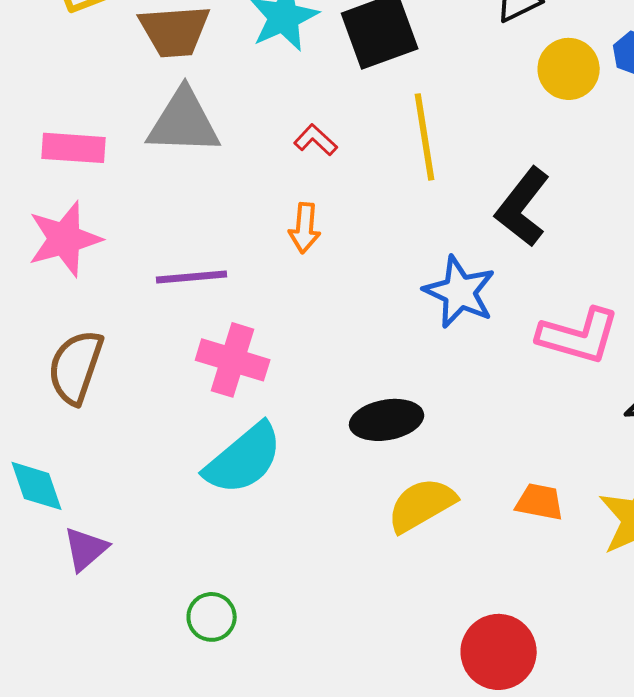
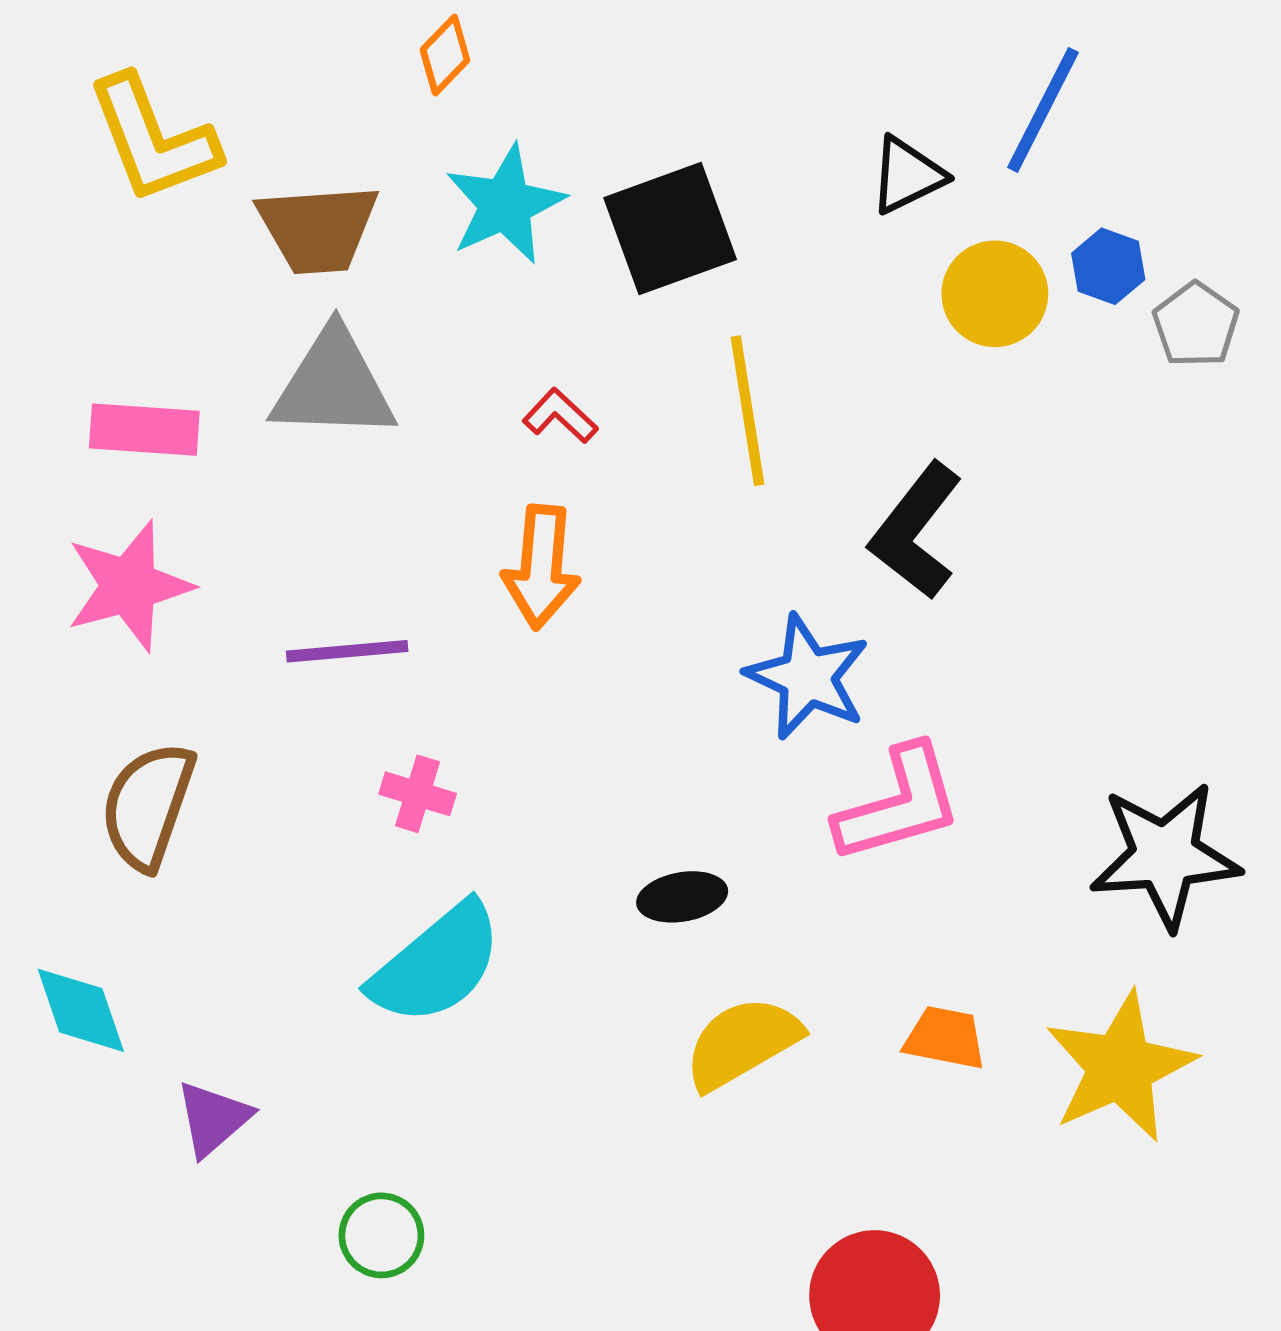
orange arrow: (305, 228) -> (541, 567), size x1.4
pink L-shape: (579, 336) -> (899, 804), moved, turned -32
pink cross: (233, 360) -> (418, 794), size x0.6
black ellipse: (387, 420) -> (682, 897), size x0.7
purple triangle: (86, 549) -> (213, 1119), moved

